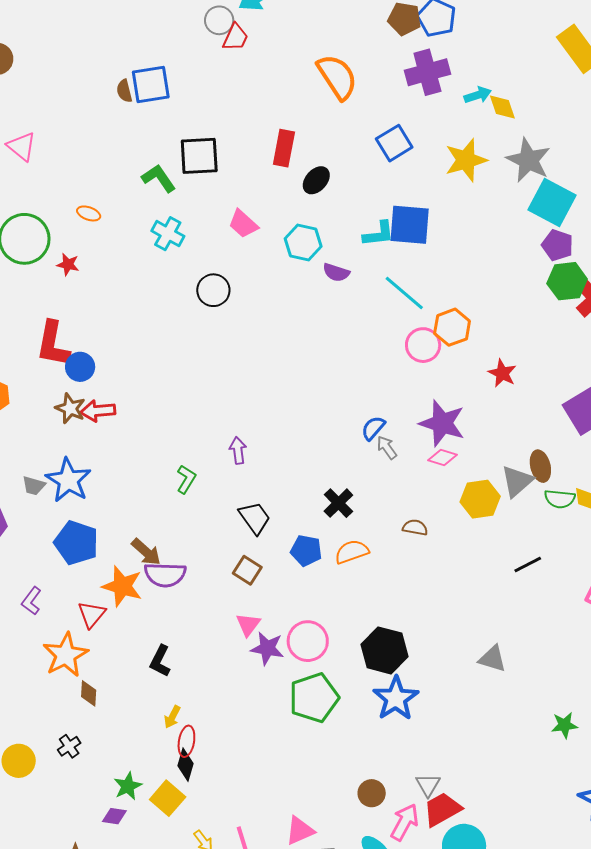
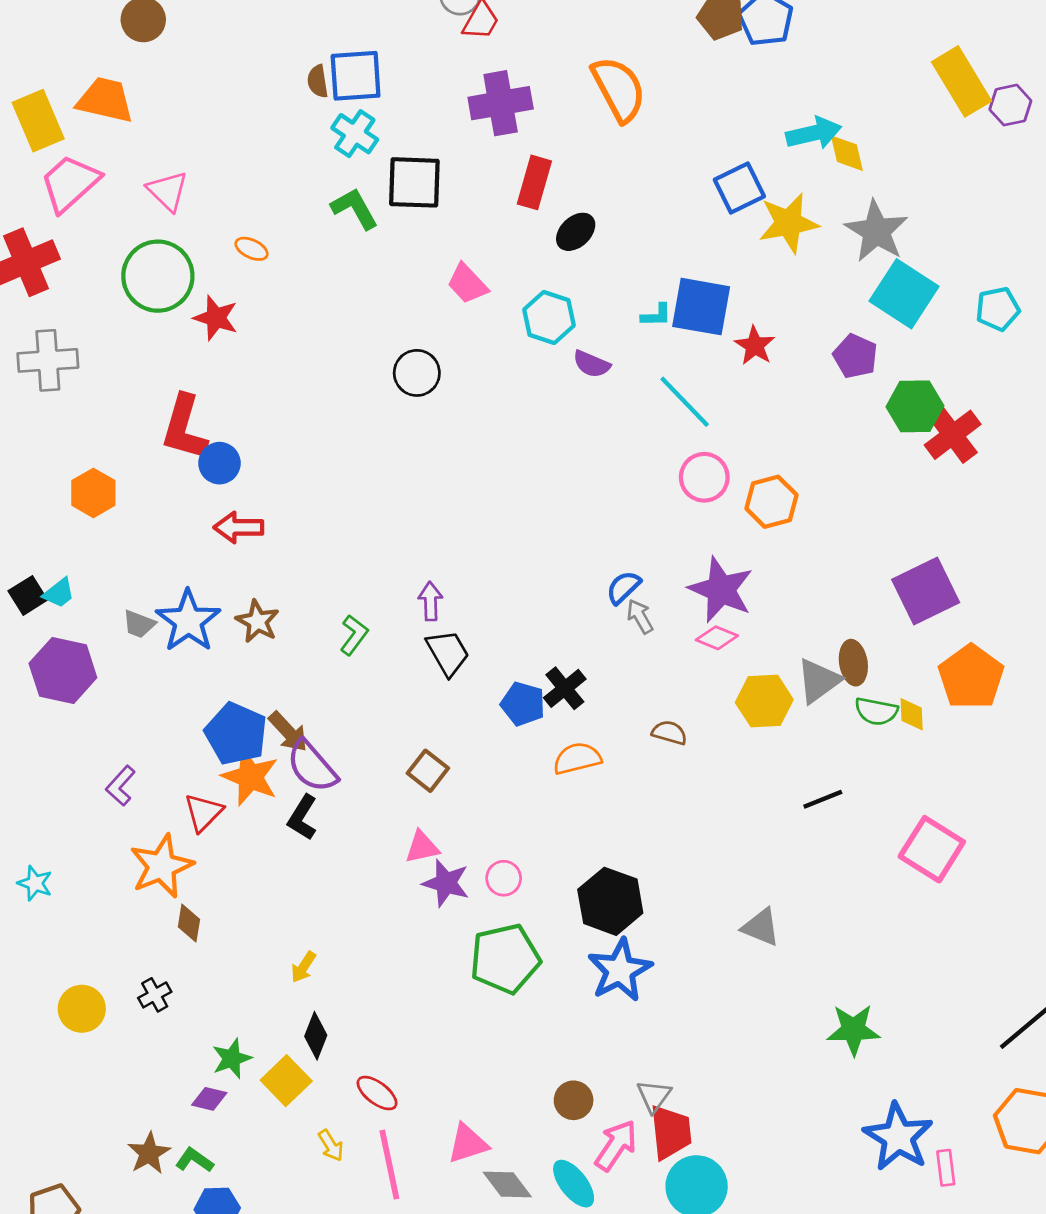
purple cross: (427, 72) -> (501, 103), moved
cyan arrow: (478, 95) -> (814, 133), size x1.4
blue square: (394, 143) -> (739, 188), moved
pink triangle: (22, 146) -> (168, 191), moved
cyan cross: (168, 234) -> (355, 134), moved
cyan L-shape: (379, 234) -> (656, 315), size x0.7
purple pentagon: (557, 245) -> (855, 356), moved
red star: (68, 265) -> (216, 318), size x1.4
orange hexagon: (452, 327) -> (771, 502), moved
red star: (502, 373) -> (755, 346), moved
brown star: (70, 408) -> (257, 621), moved
black trapezoid: (255, 518) -> (448, 653), moved
blue pentagon: (76, 543) -> (236, 734), moved
blue pentagon: (306, 551) -> (523, 704), moved
purple semicircle: (165, 575) -> (312, 766), turned 42
pink triangle: (248, 625) -> (422, 847), turned 36
pink circle: (308, 641) -> (504, 878), size x0.6
black L-shape: (160, 661) -> (302, 817), moved
green star: (565, 725) -> (853, 1030), size x1.4
red ellipse: (186, 741) -> (377, 1093), moved, turned -68
red trapezoid: (442, 809) -> (671, 1132), turned 108

